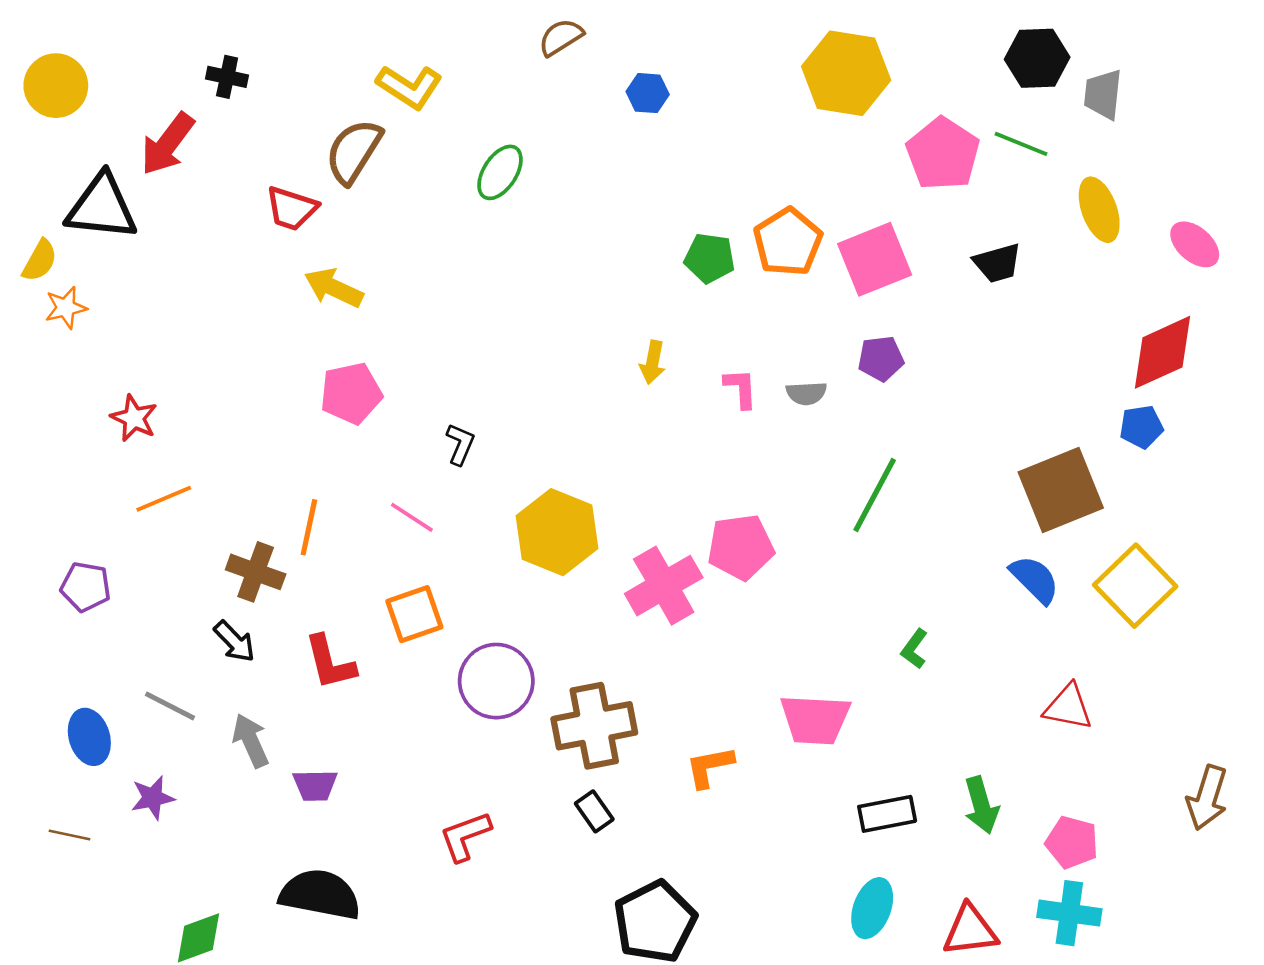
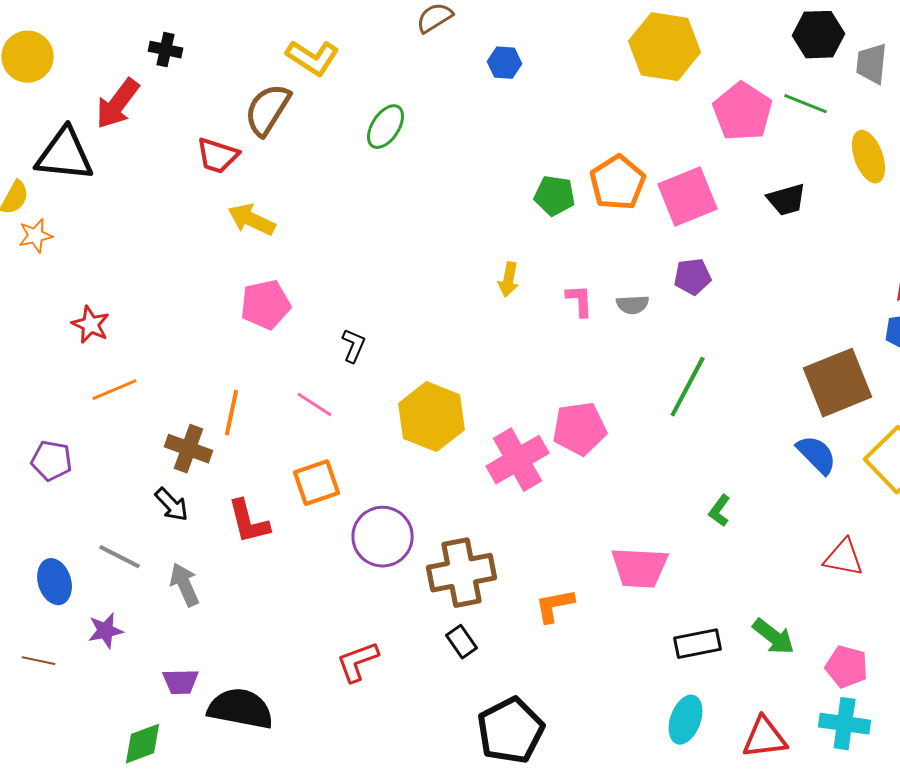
purple trapezoid: (315, 785) -> (181, 682), moved
green arrow: (981, 805) -> (774, 637), turned -36

